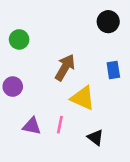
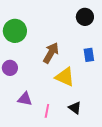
green circle: (19, 39) -> (15, 31), size x1.5
pink line: (60, 125) -> (47, 111), moved

